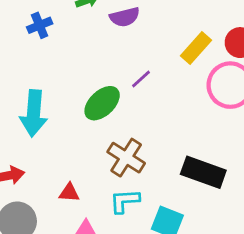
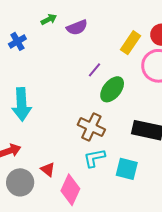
green ellipse: (102, 103) -> (112, 89), moved
red triangle: (69, 193) -> (48, 170), moved, turned 42

